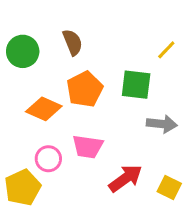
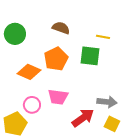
brown semicircle: (73, 42) -> (61, 28), moved, turned -48
yellow line: (166, 50) -> (103, 37), moved, turned 56
gray arrow: (162, 124) -> (107, 102), moved

